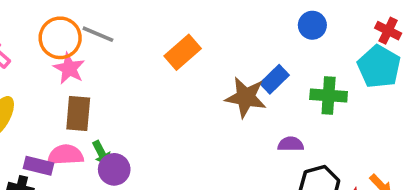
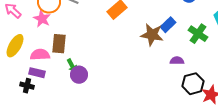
pink star: (69, 68) -> (42, 19), moved
green cross: (329, 95) -> (198, 34), turned 30
pink semicircle: (66, 155) -> (40, 55), moved

